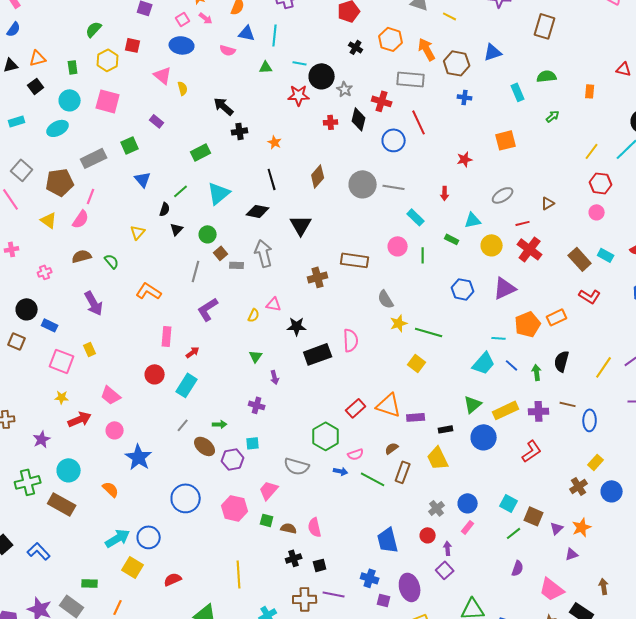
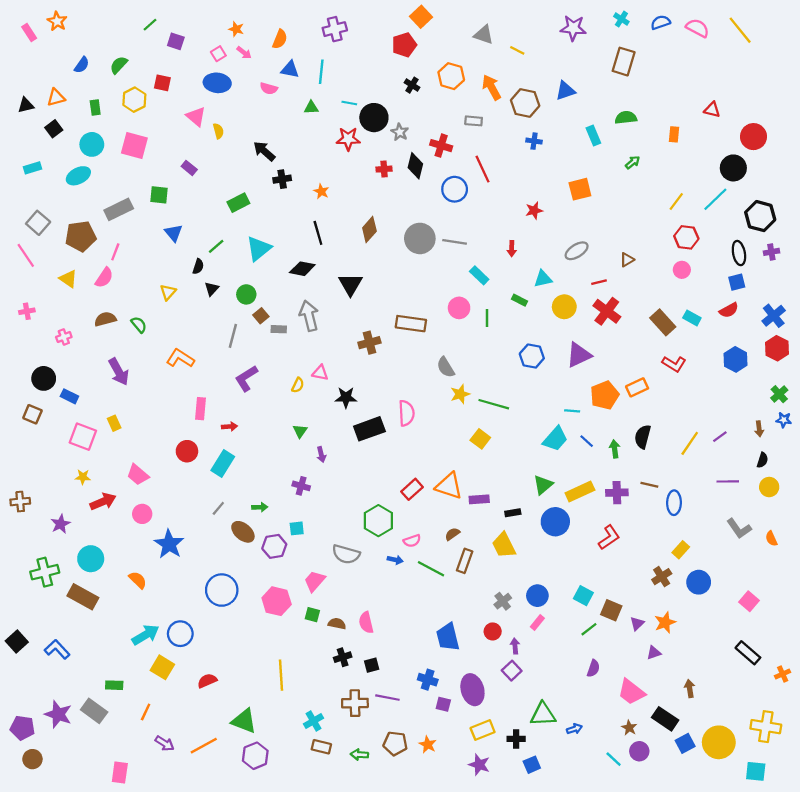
blue semicircle: (14, 29) -> (82, 65), moved
gray rectangle: (411, 79) -> (474, 121), size x0.6
green square: (130, 145) -> (159, 195), turned 30
red arrow: (193, 352) -> (230, 427), turned 32

